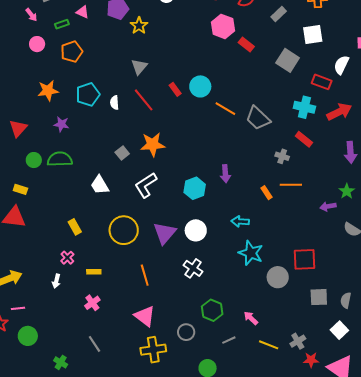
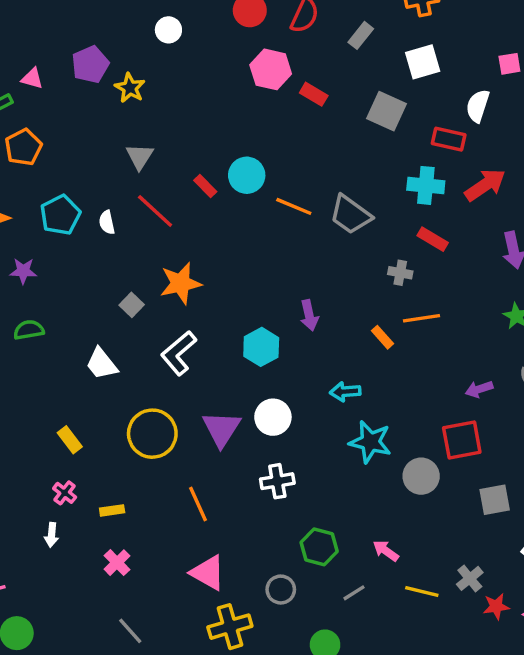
green semicircle: (60, 159) -> (29, 330), size x0.7
purple arrow: (328, 206) -> (479, 389), moved
white cross: (193, 268) -> (277, 481), turned -36

